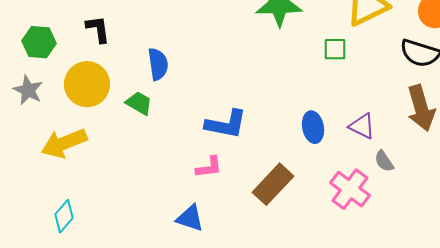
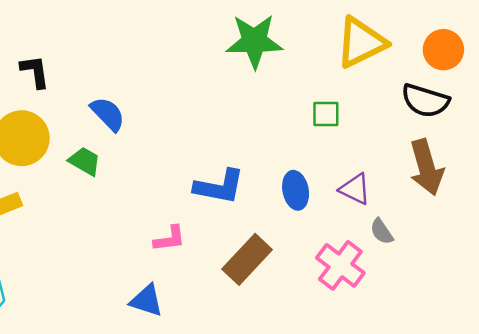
green square: (335, 49) -> (326, 114), moved
blue semicircle: (158, 64) -> (108, 114), turned -36
blue L-shape: (226, 124) -> (219, 187), moved

